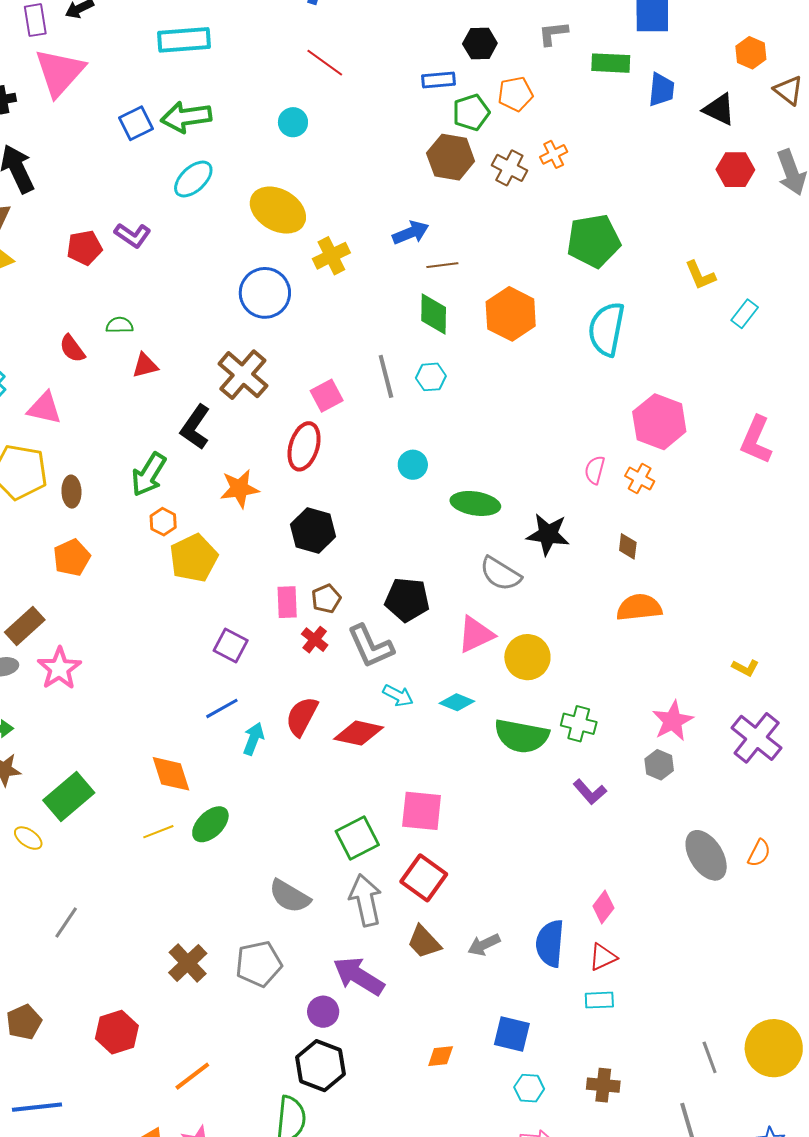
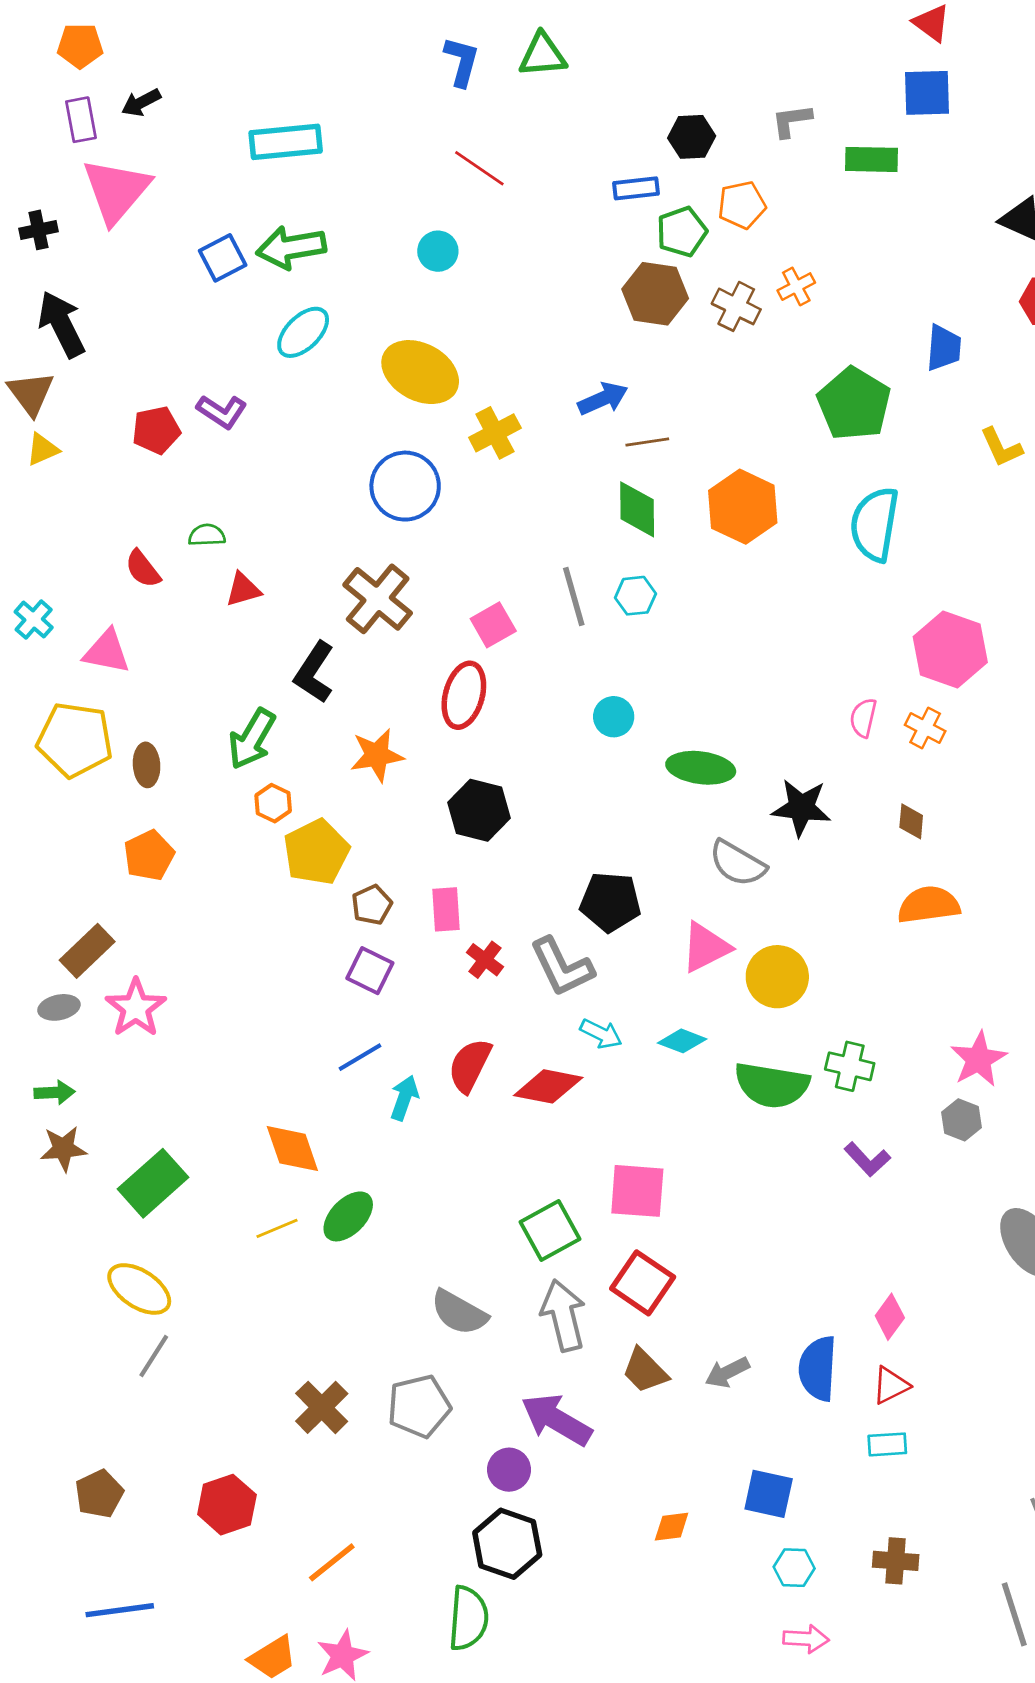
blue trapezoid: (661, 90) -> (944, 348), moved
green pentagon: (594, 241) -> (854, 404), turned -30
brown pentagon: (326, 599) -> (372, 905), moved
yellow ellipse: (28, 838) -> (139, 1289), moved, size x1.6

